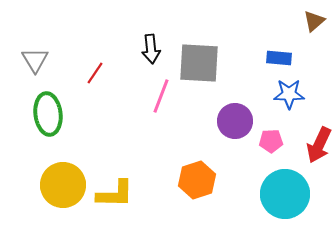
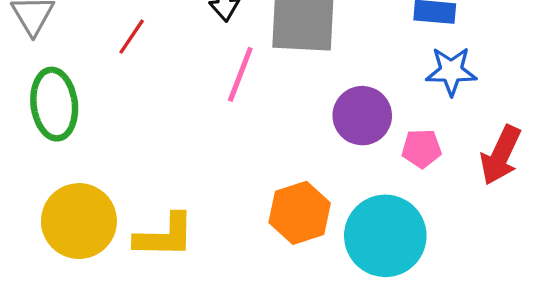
cyan circle: (285, 194) -> (385, 236), moved

